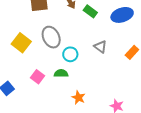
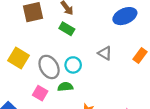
green rectangle: (90, 11) -> (67, 29), moved
gray ellipse: (51, 37) -> (49, 67), moved

